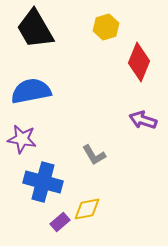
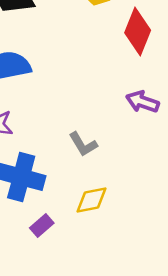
yellow diamond: (87, 209) -> (92, 200), moved

